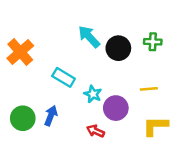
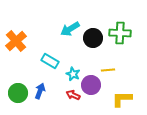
cyan arrow: (89, 37) -> (70, 29), turned -78
green cross: (153, 42) -> (120, 33), size x1.5
yellow line: (149, 89) -> (108, 70), moved
red arrow: (95, 131) -> (73, 95), moved

